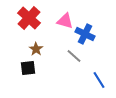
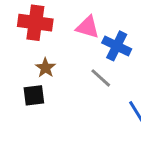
red cross: (29, 18) -> (35, 23), turned -35

